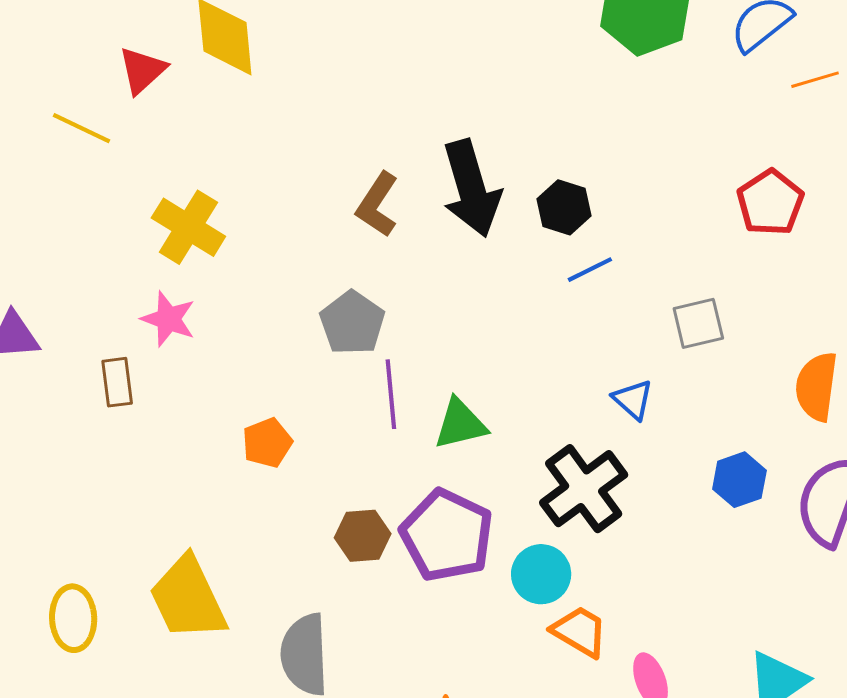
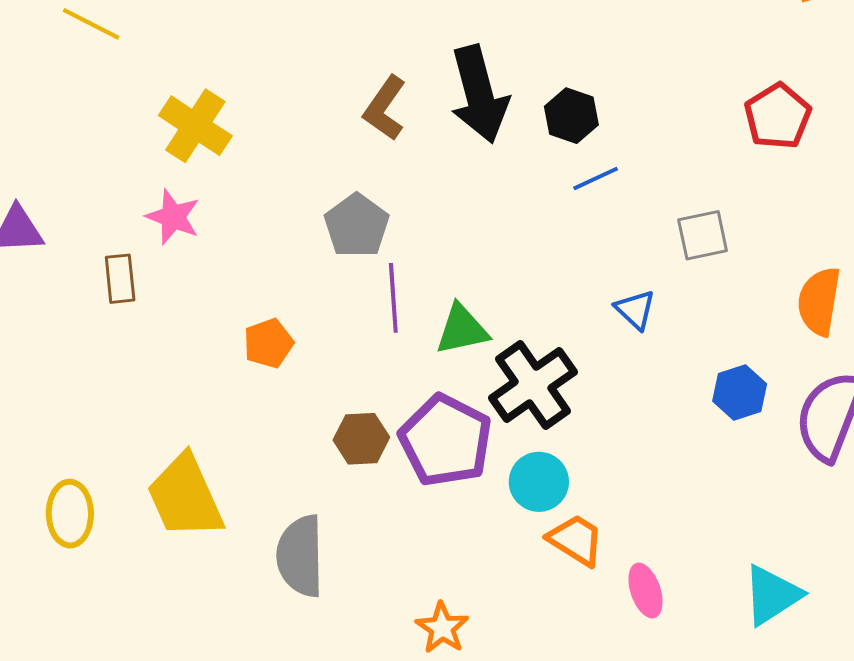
black cross: (584, 489) -> (533, 385), moved

